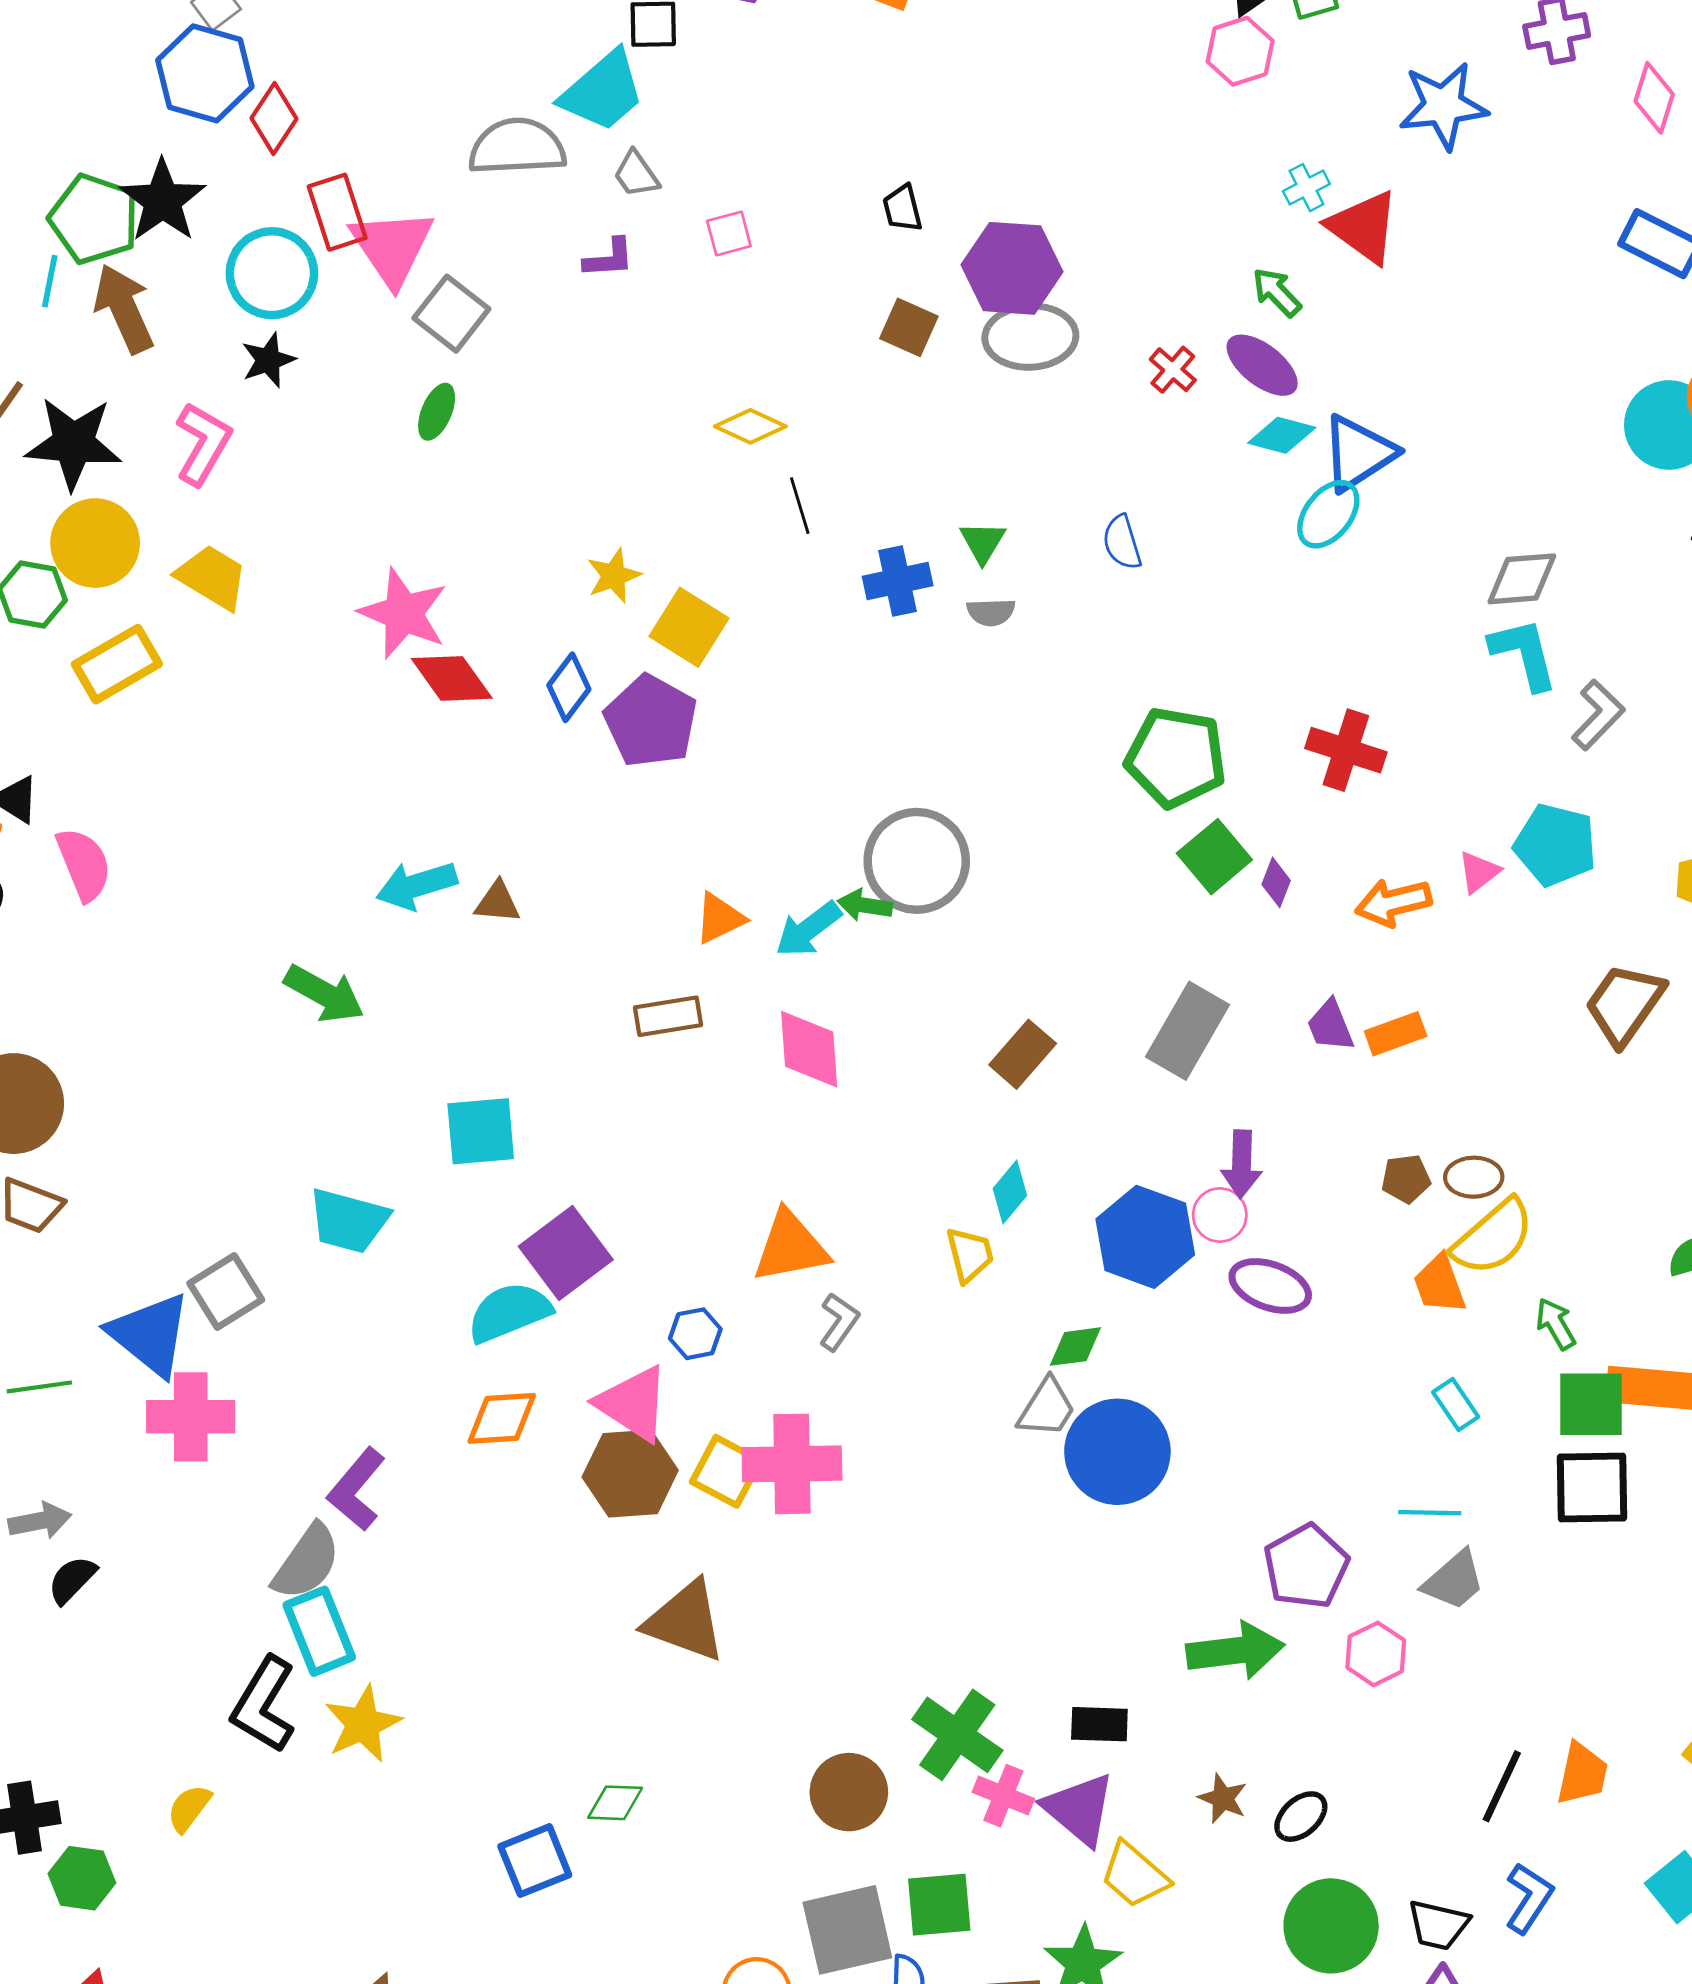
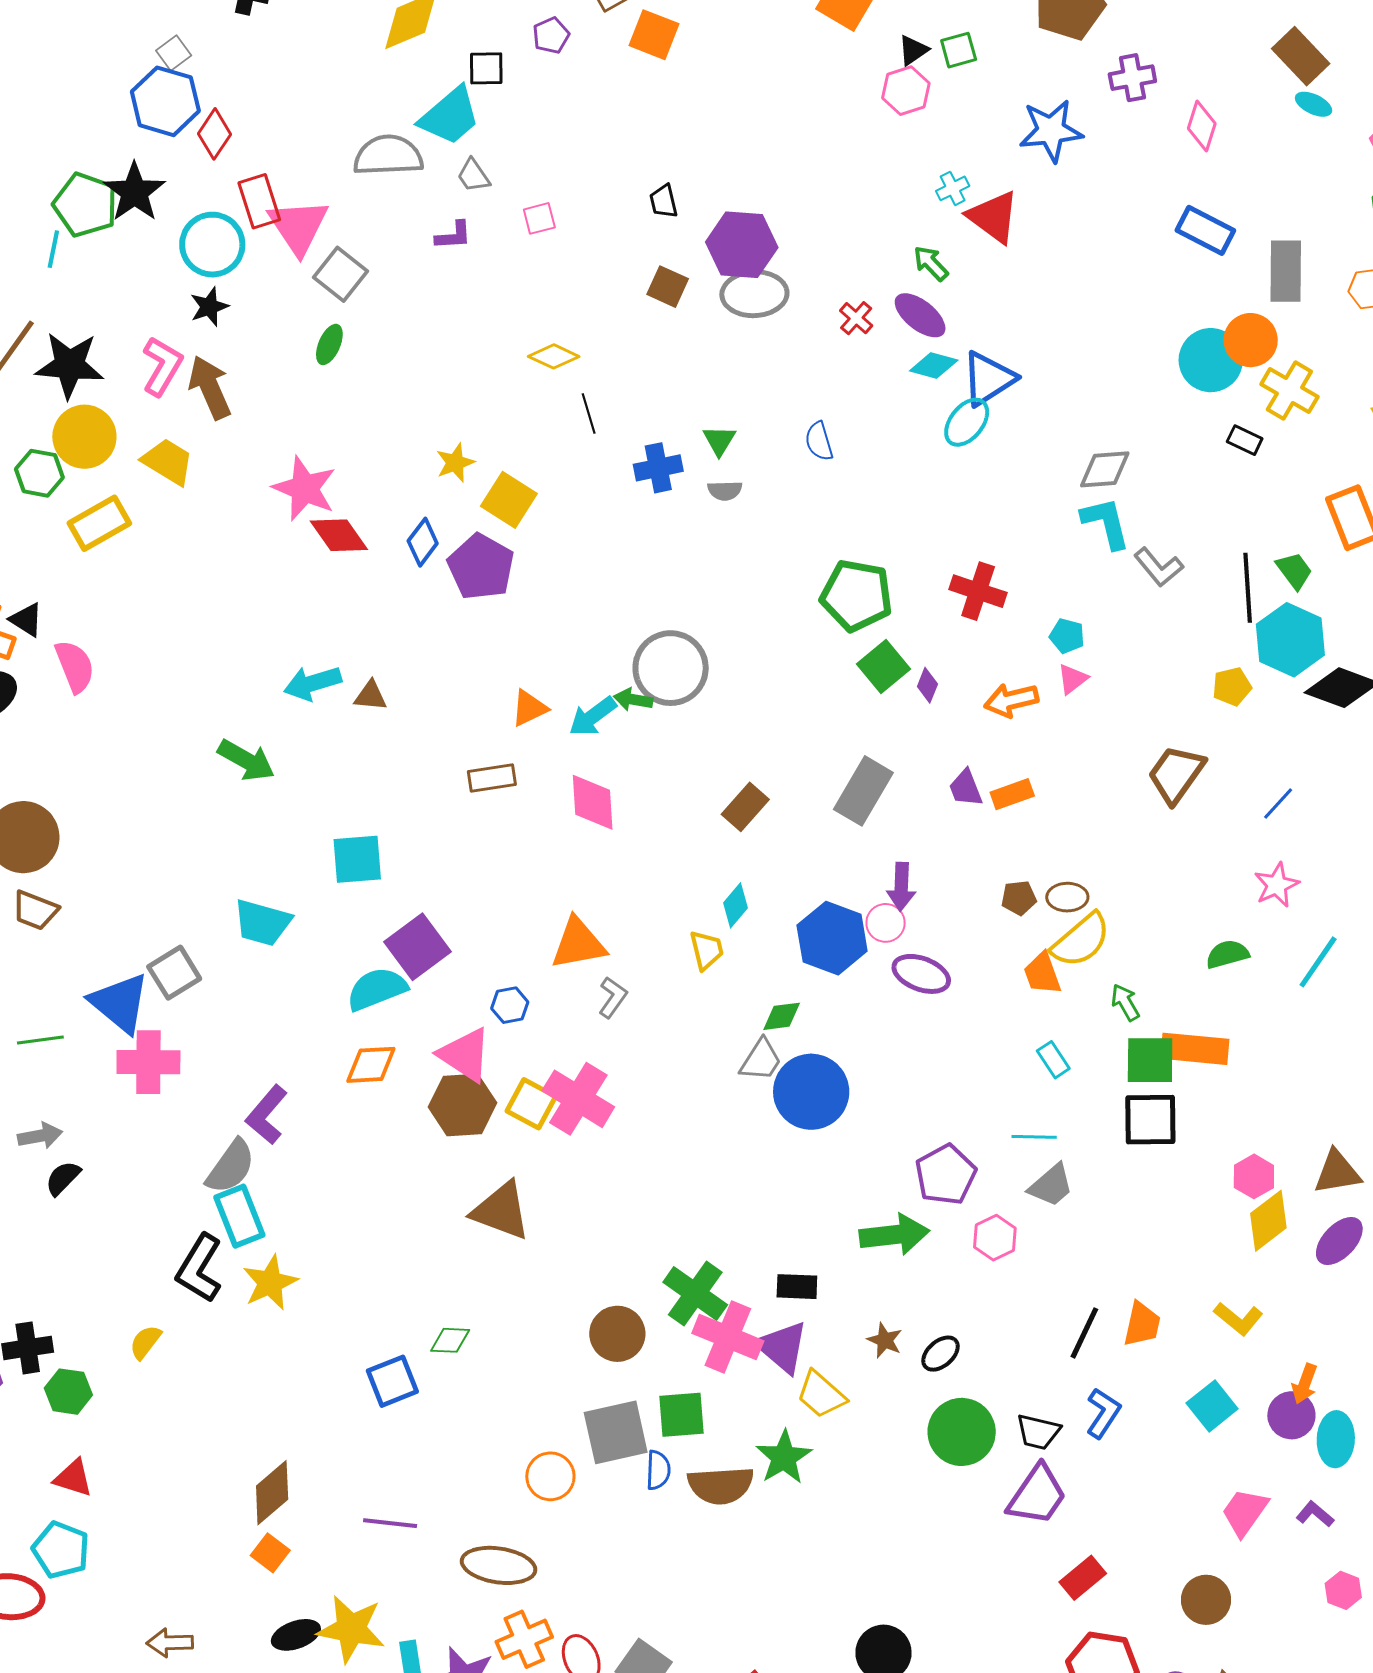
brown arrow: (124, 309) -> (210, 387), moved
gray L-shape: (1598, 715) -> (1159, 567), turned 96
cyan pentagon: (1555, 845) -> (1067, 636), moved, size x0.6
pink cross: (792, 1464) -> (578, 1099), turned 32
pink cross: (1003, 1796) -> (728, 1337), size x1.6

